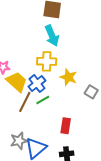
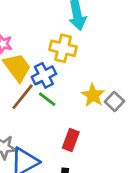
yellow star: (68, 77) -> (93, 95), moved
green line: (43, 100) -> (47, 99), turned 56

